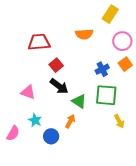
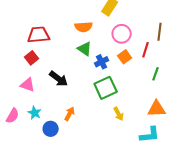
red square: (56, 65) -> (32, 58), moved
green square: (106, 95) -> (106, 88), turned -30
green triangle: (79, 101) -> (85, 49), moved
pink semicircle: (13, 133) -> (13, 116), moved

